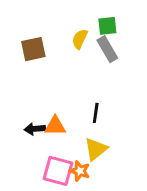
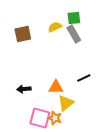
yellow semicircle: (80, 39) -> (55, 27), turned 40
black line: (96, 113) -> (84, 78), moved, turned 56
orange triangle: (55, 126) -> (56, 87), moved

